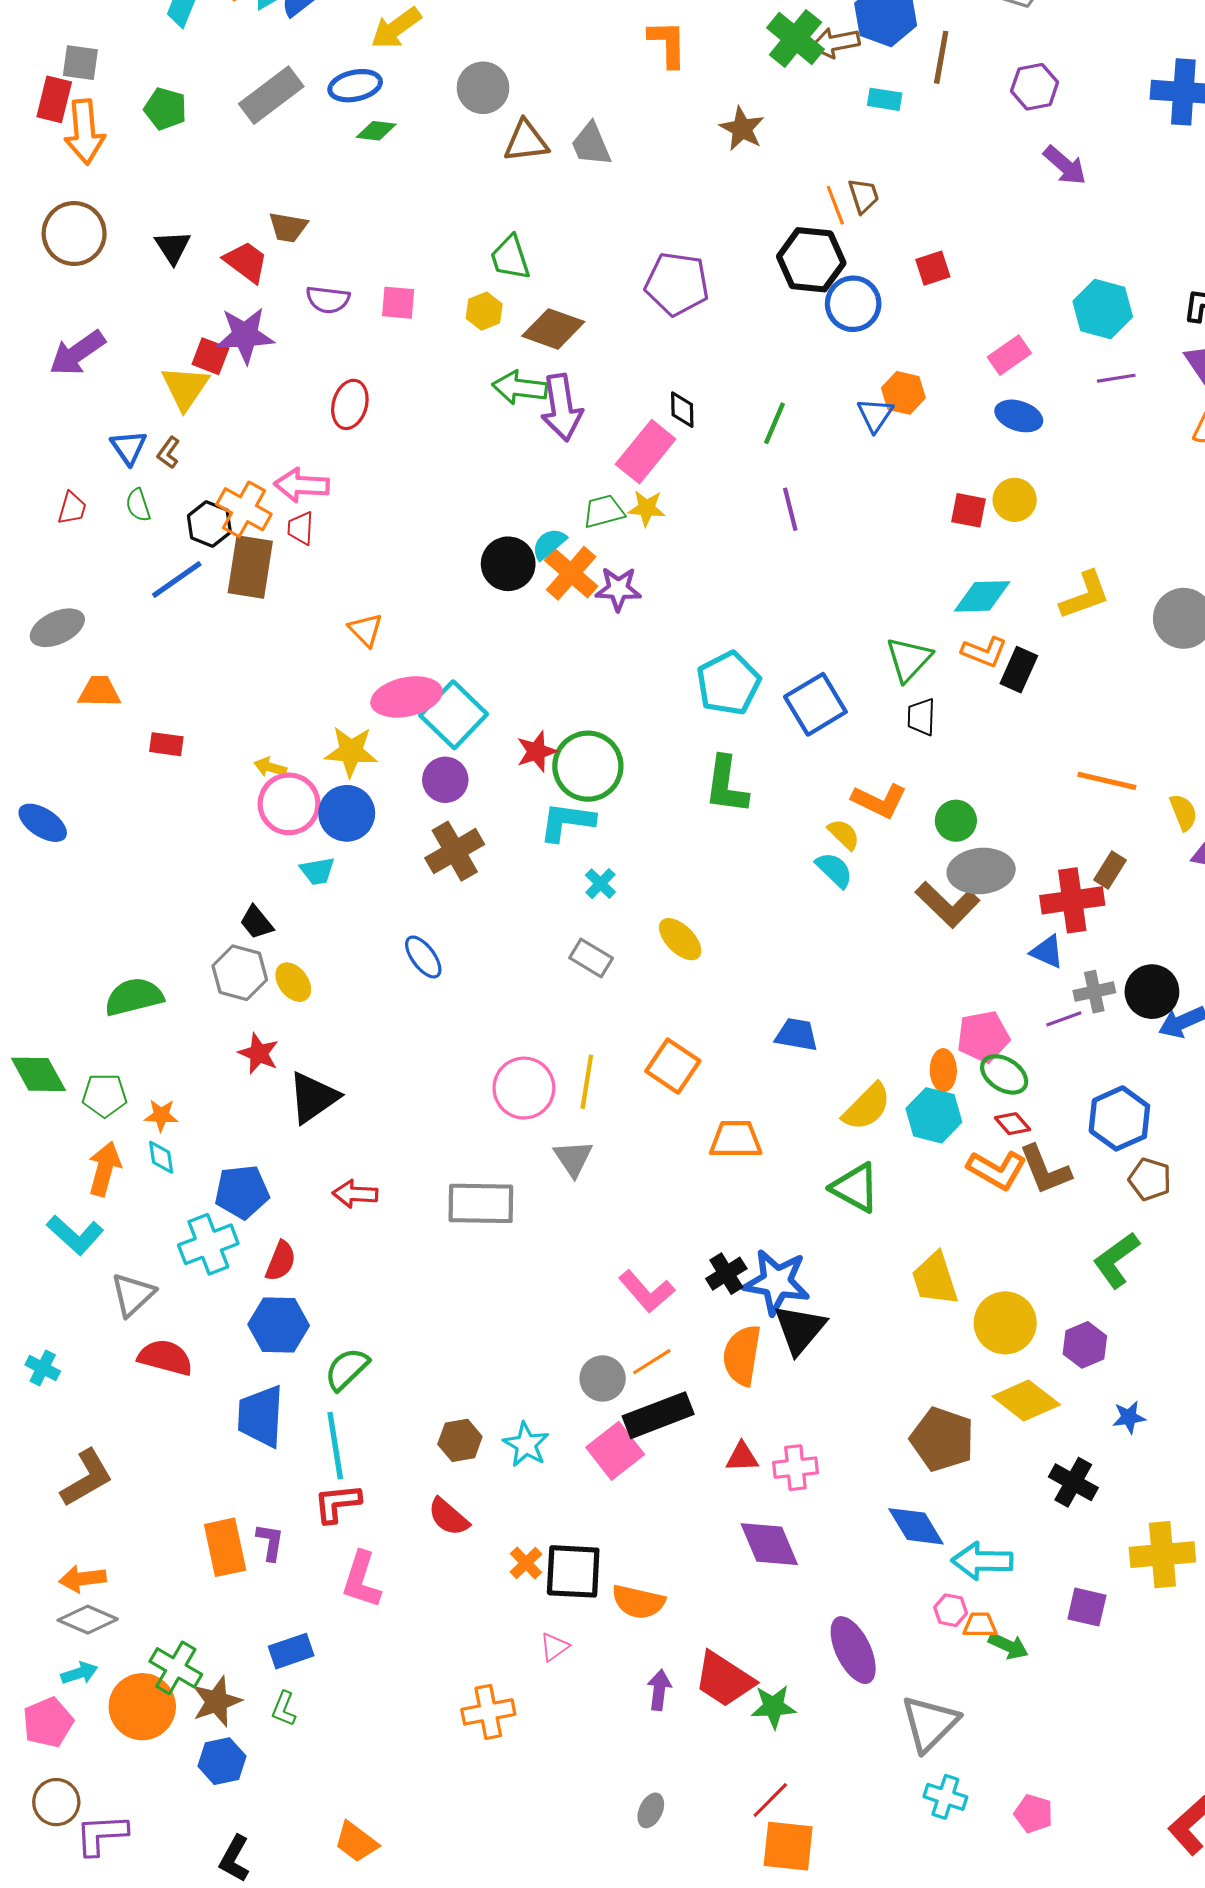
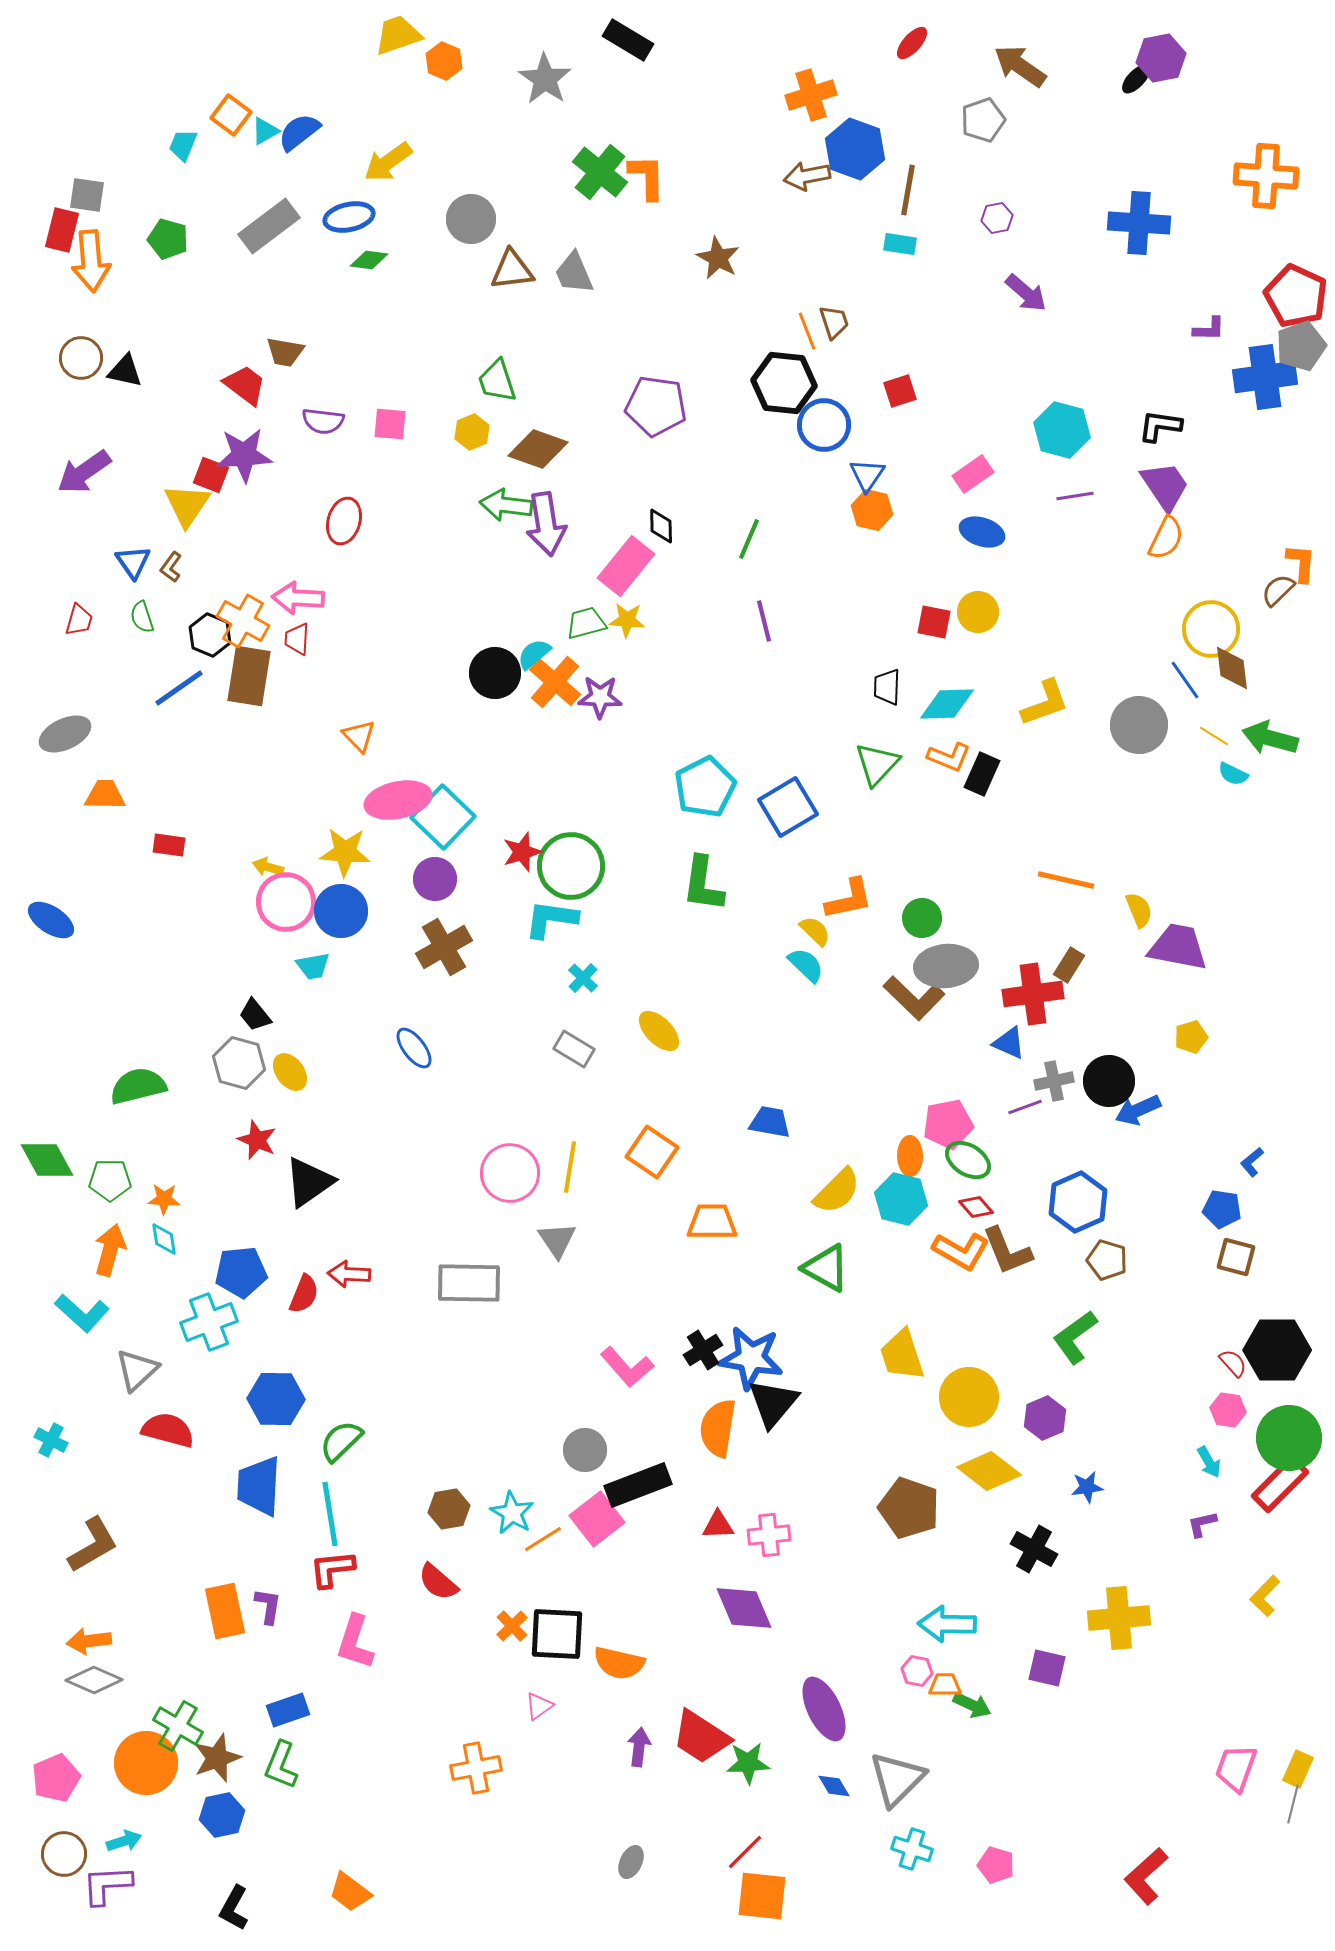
green cross: (795, 38) -> (600, 172), moved
purple hexagon: (1035, 87) -> (997, 218), size x0.7
cyan rectangle: (885, 99) -> (900, 244), moved
brown circle: (74, 234) -> (81, 358), size x0.7
black triangle: (173, 247) -> (125, 371), moved, turned -45
blue triangle: (875, 415) -> (867, 475), moved
black trapezoid: (921, 717) -> (887, 687), moved
orange L-shape: (879, 801) -> (849, 899), turned -38
red semicircle: (281, 1261) -> (304, 1294), moved
orange line: (652, 1362) -> (543, 1539), moved
blue diamond: (916, 1526) -> (834, 1786), moved, size x0.6
cyan arrow: (79, 1673) -> (124, 1841), moved
green L-shape: (284, 1709) -> (281, 1765), size x1.4

